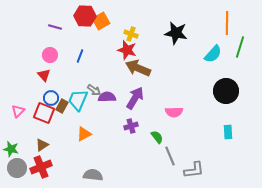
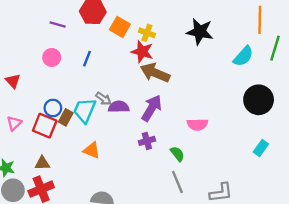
orange square: (101, 21) -> (120, 27), moved, turned -30
red triangle: (44, 75) -> (13, 81), moved
cyan rectangle: (228, 132) -> (261, 148), turned 40
orange triangle: (84, 134) -> (92, 150), turned 49
brown triangle: (42, 145) -> (42, 163), turned 32
gray line: (170, 156) -> (177, 182), moved

